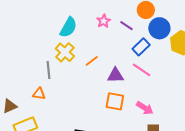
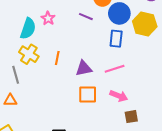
pink star: (104, 21) -> (48, 18), moved
blue rectangle: (141, 47) -> (116, 39), moved, turned -30
orange line: (92, 61) -> (57, 58), turned -32
pink line: (142, 70) -> (115, 69), moved, turned -42

